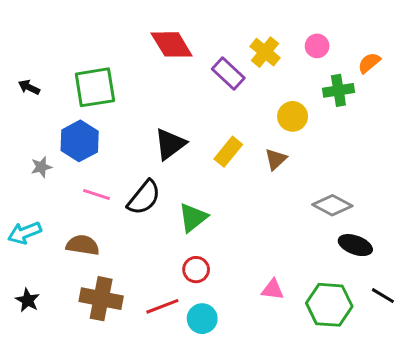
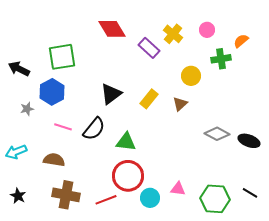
black arrow: (29, 87) -> (19, 69), moved, size x1.5
green triangle: (193, 218) -> (126, 142), turned 45
black ellipse: (355, 245) -> (249, 141), moved
red circle: (196, 270) -> (128, 176), size x1.8
cyan circle: (202, 319) -> (150, 198), moved

